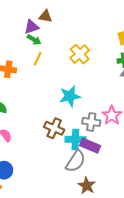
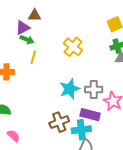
gray cross: (91, 122) -> (94, 90), moved
brown cross: (54, 128) -> (59, 122), turned -36
purple rectangle: (90, 146) -> (90, 115), moved

